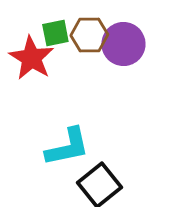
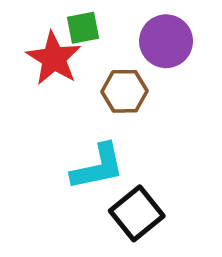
brown hexagon: (89, 35) -> (125, 91), moved

